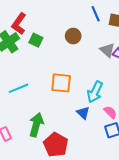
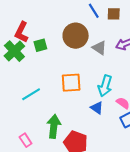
brown circle: (73, 36) -> (76, 36), size x1.6
green square: (36, 40) -> (40, 45), turned -32
gray triangle: (107, 50) -> (99, 48), moved

